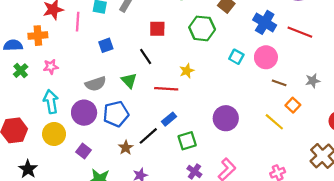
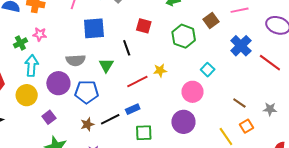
blue square: (106, 45) -> (94, 28), size x1.6
pink circle: (266, 57) -> (193, 92), moved
green cross: (21, 71) -> (20, 43), moved
red line: (166, 89) -> (137, 81), turned -45

